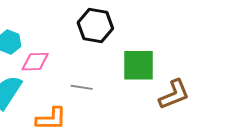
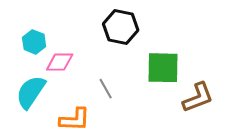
gray line: (82, 87) -> (106, 89), turned 50

